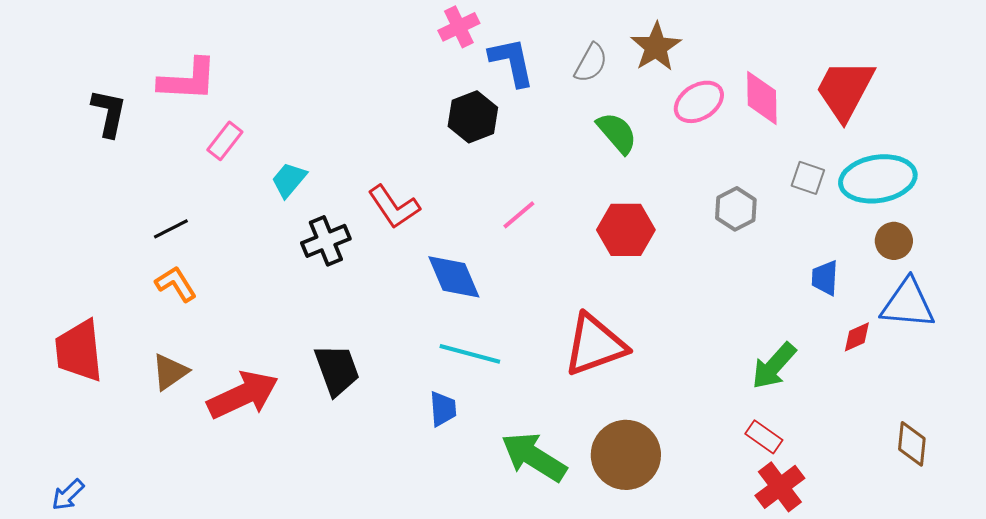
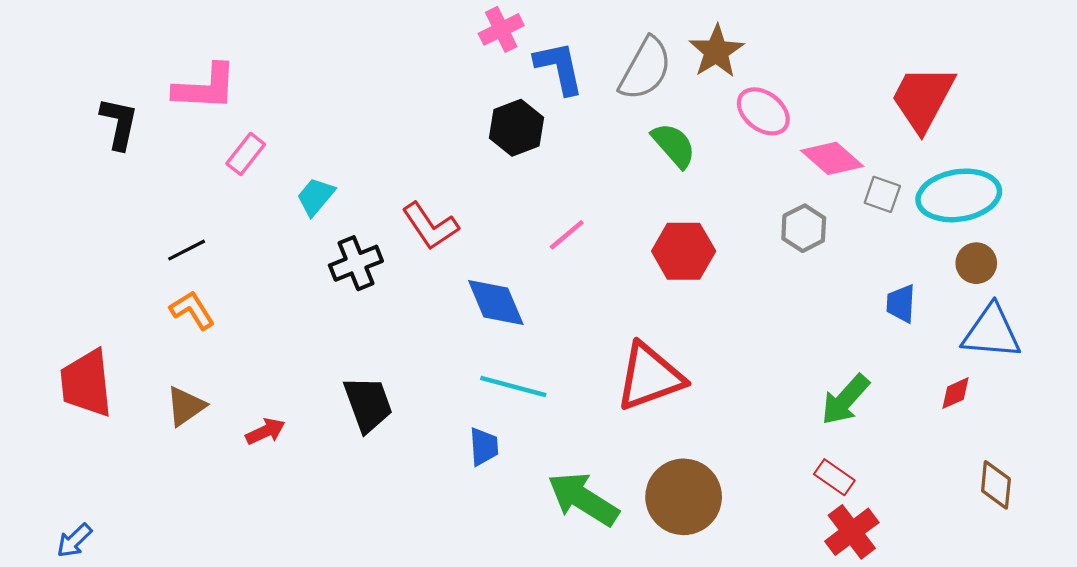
gray semicircle: (591, 63) -> (645, 69), size x1.5
pink diamond: (762, 98) -> (832, 158), moved, turned -48
pink ellipse: (699, 102) -> (763, 111), turned 69
red diamond: (857, 337) -> (956, 393), moved
red arrow: (243, 395) -> (265, 431), size x0.5

